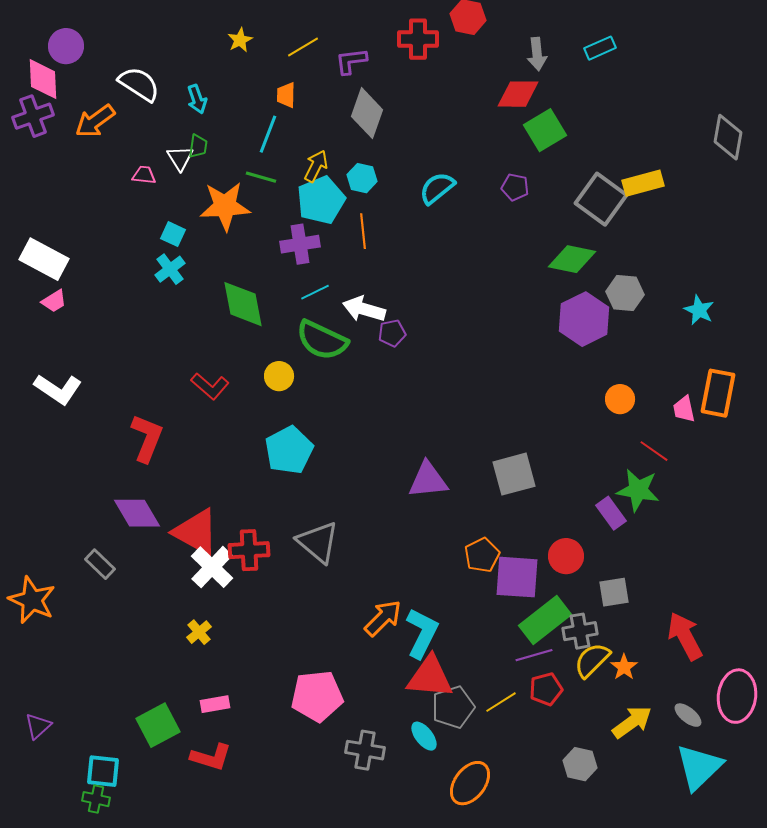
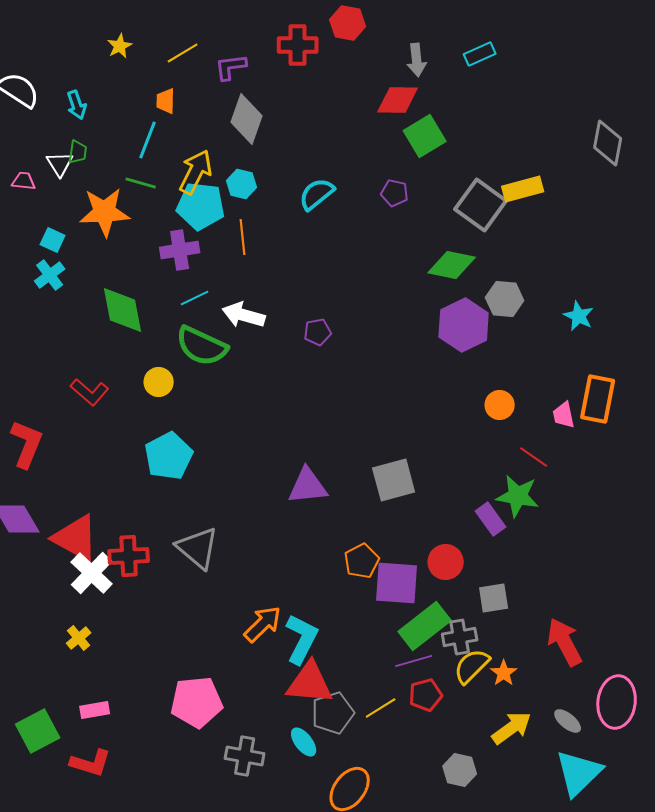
yellow arrow: (316, 166) -> (196, 172), size x1.4
cyan pentagon: (321, 200) -> (201, 206), turned 30
purple pentagon: (392, 333) -> (318, 332), moved

